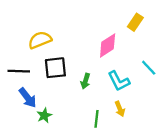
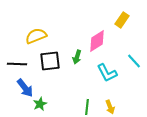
green arrow: (85, 81) -> (77, 57), moved
yellow arrow: (120, 109) -> (110, 107), moved

